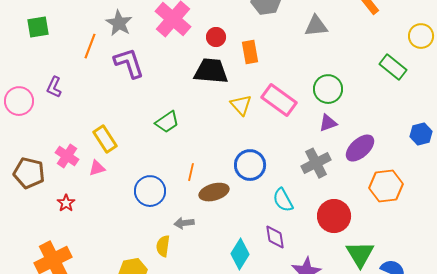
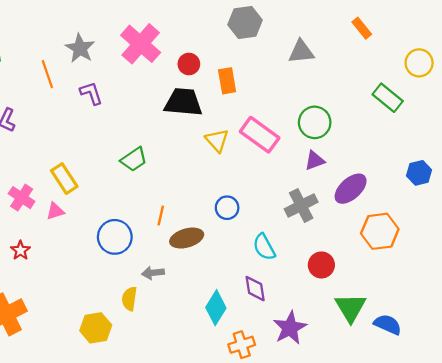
orange line: (90, 46) -> (47, 74), turned -40
purple L-shape: (129, 63) -> (91, 93), size x0.7
blue circle: (250, 165) -> (227, 208), size x0.7
red circle: (334, 216) -> (321, 265), size x0.7

